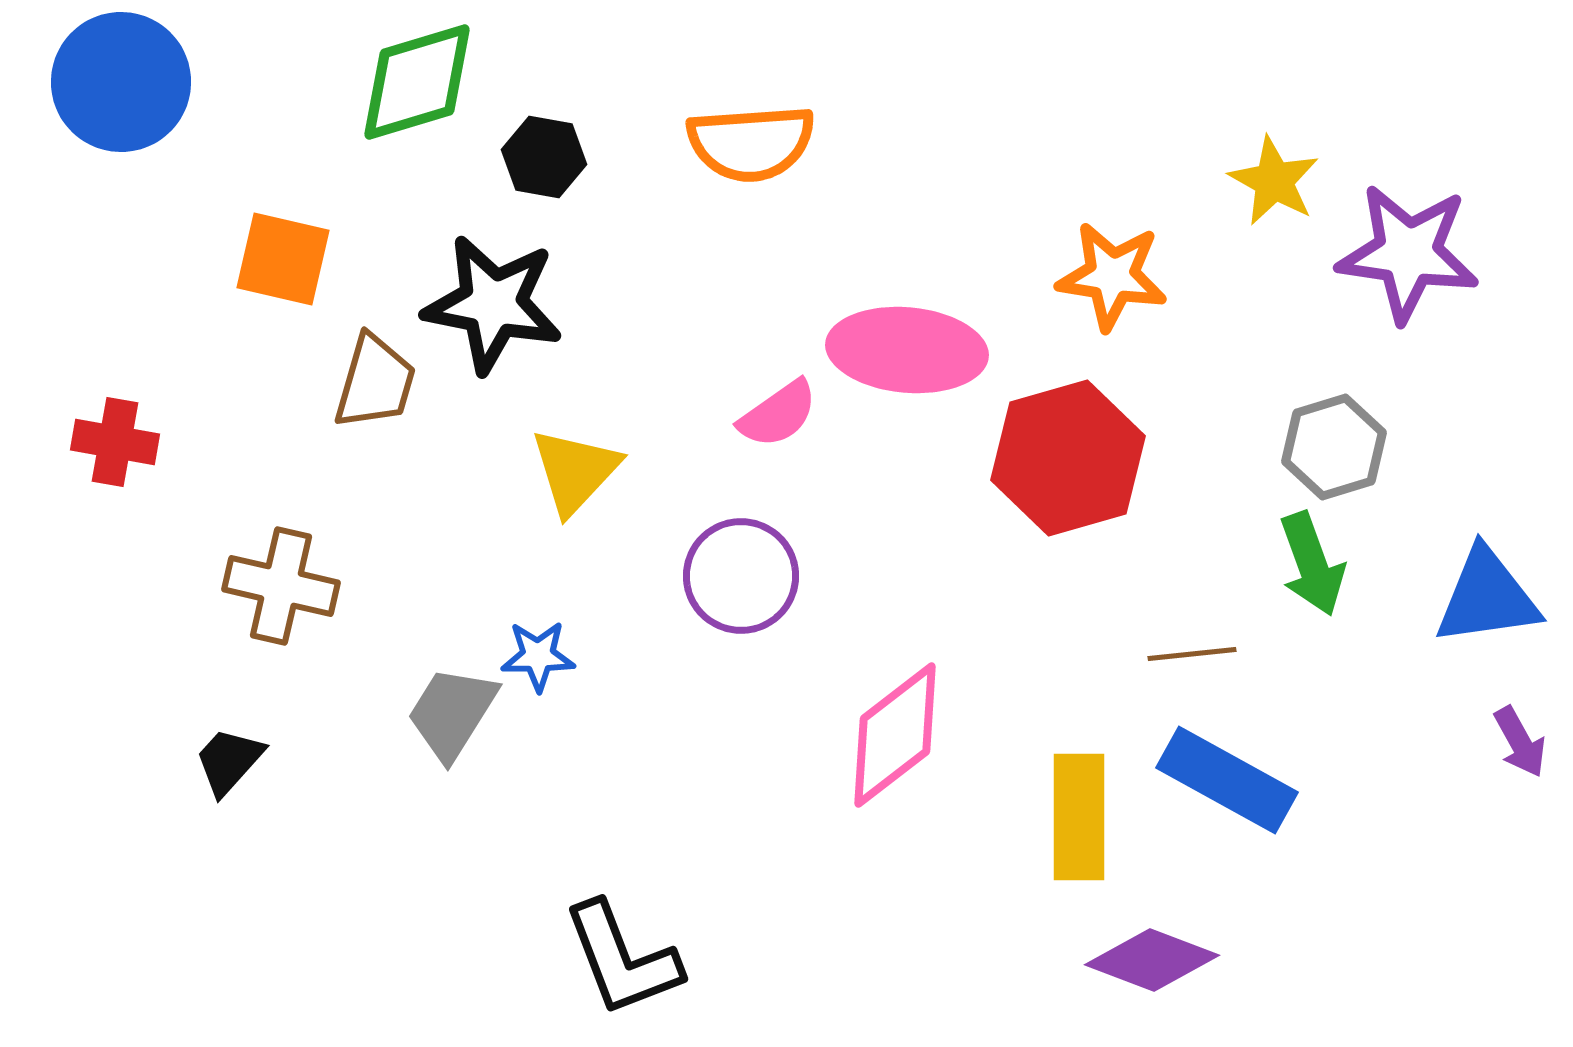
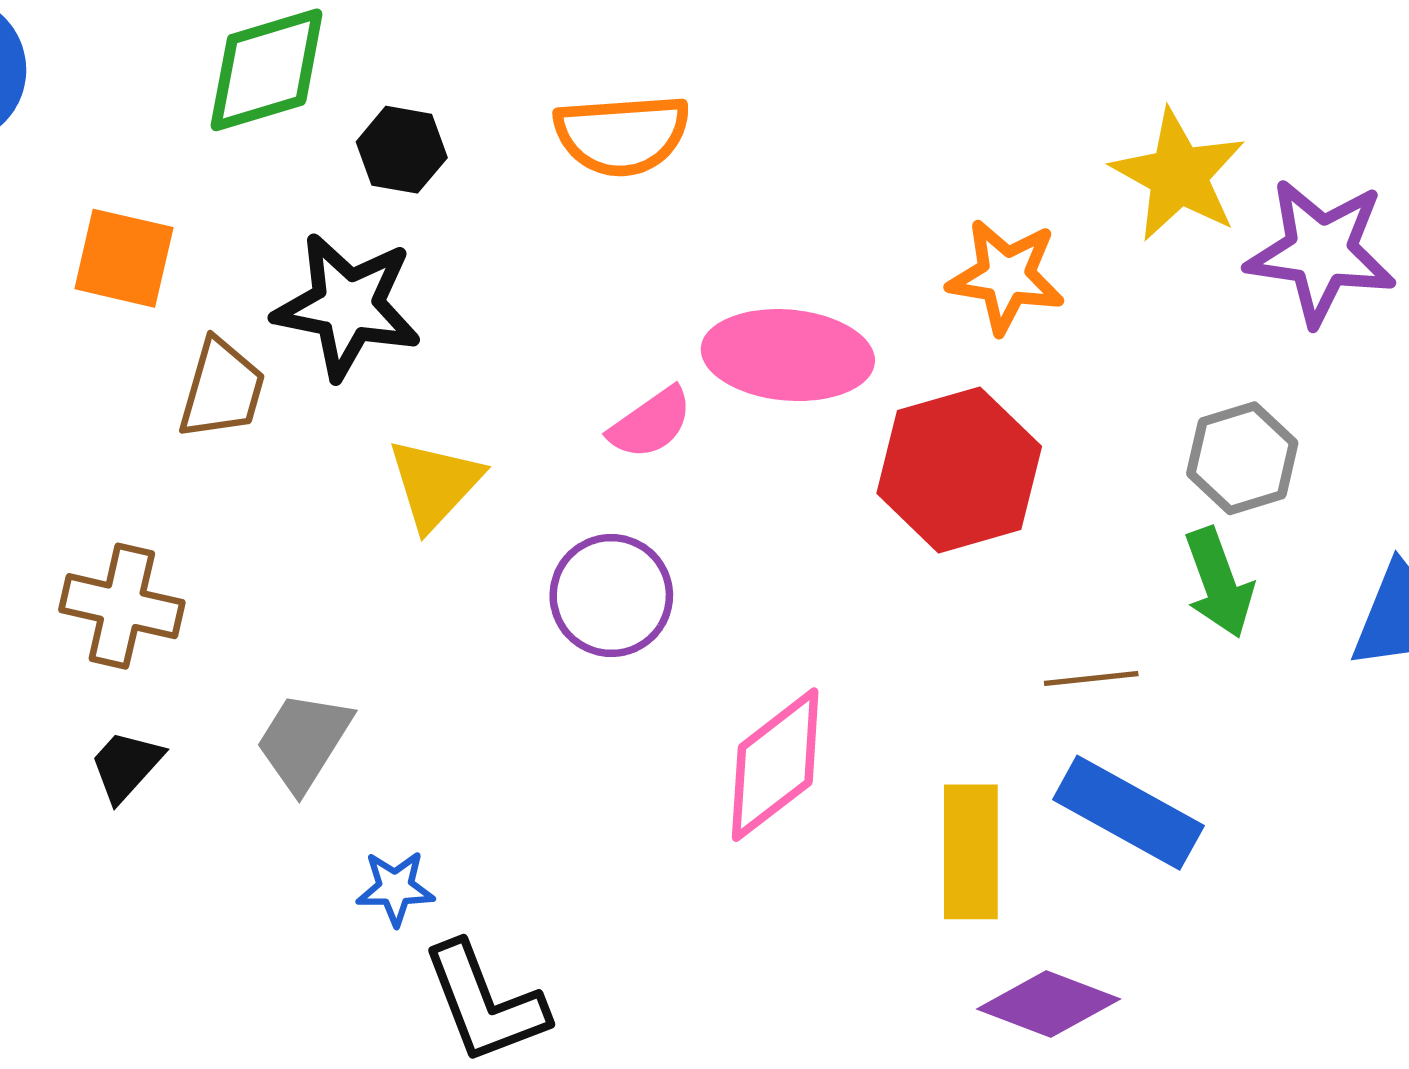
yellow star: (1274, 181) -> (1178, 175), size x1.4
blue star: (538, 656) -> (395, 888), moved
black trapezoid: (229, 761) -> (126, 766), moved

